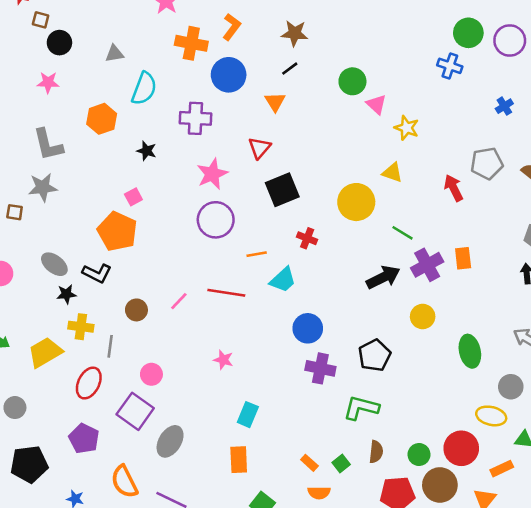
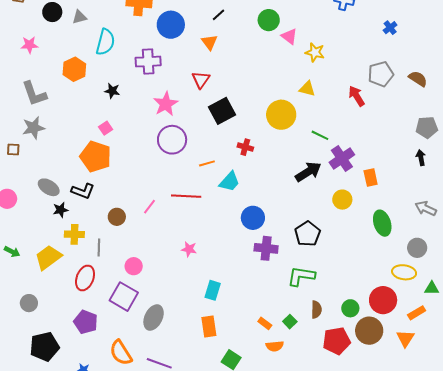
black circle: (59, 43) -> (52, 12), moved
orange rectangle: (463, 258) -> (371, 177), moved

